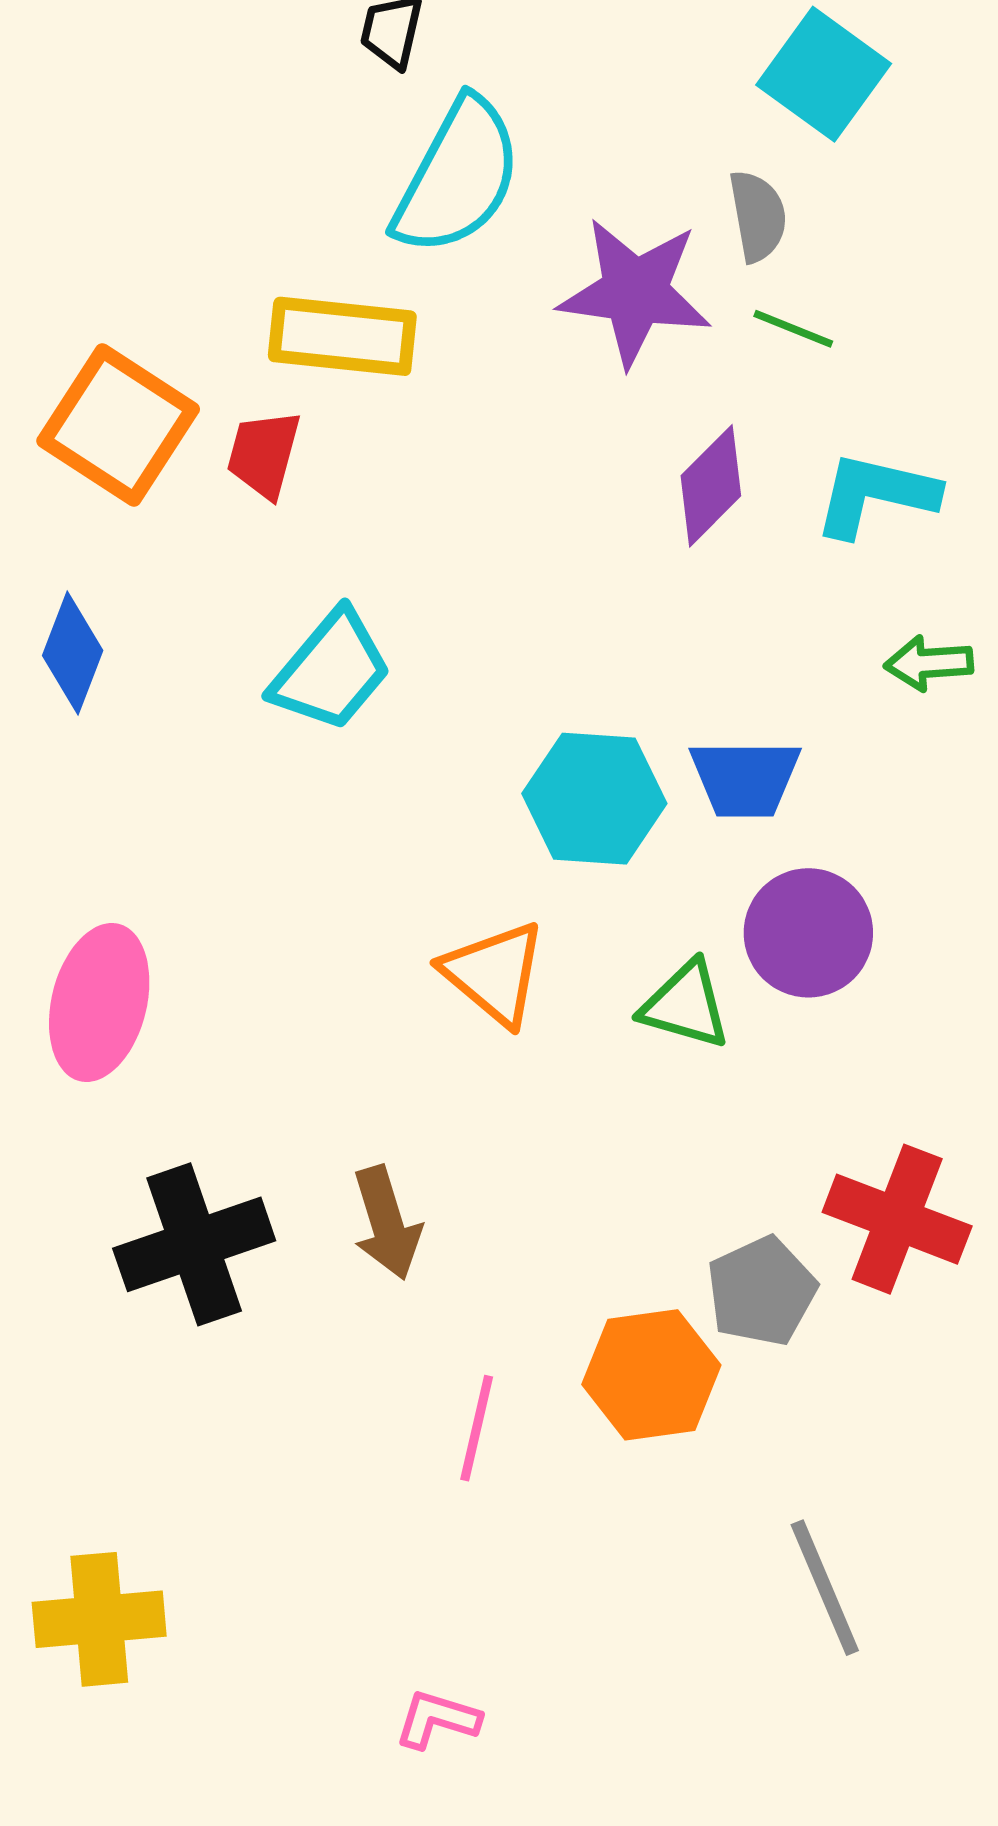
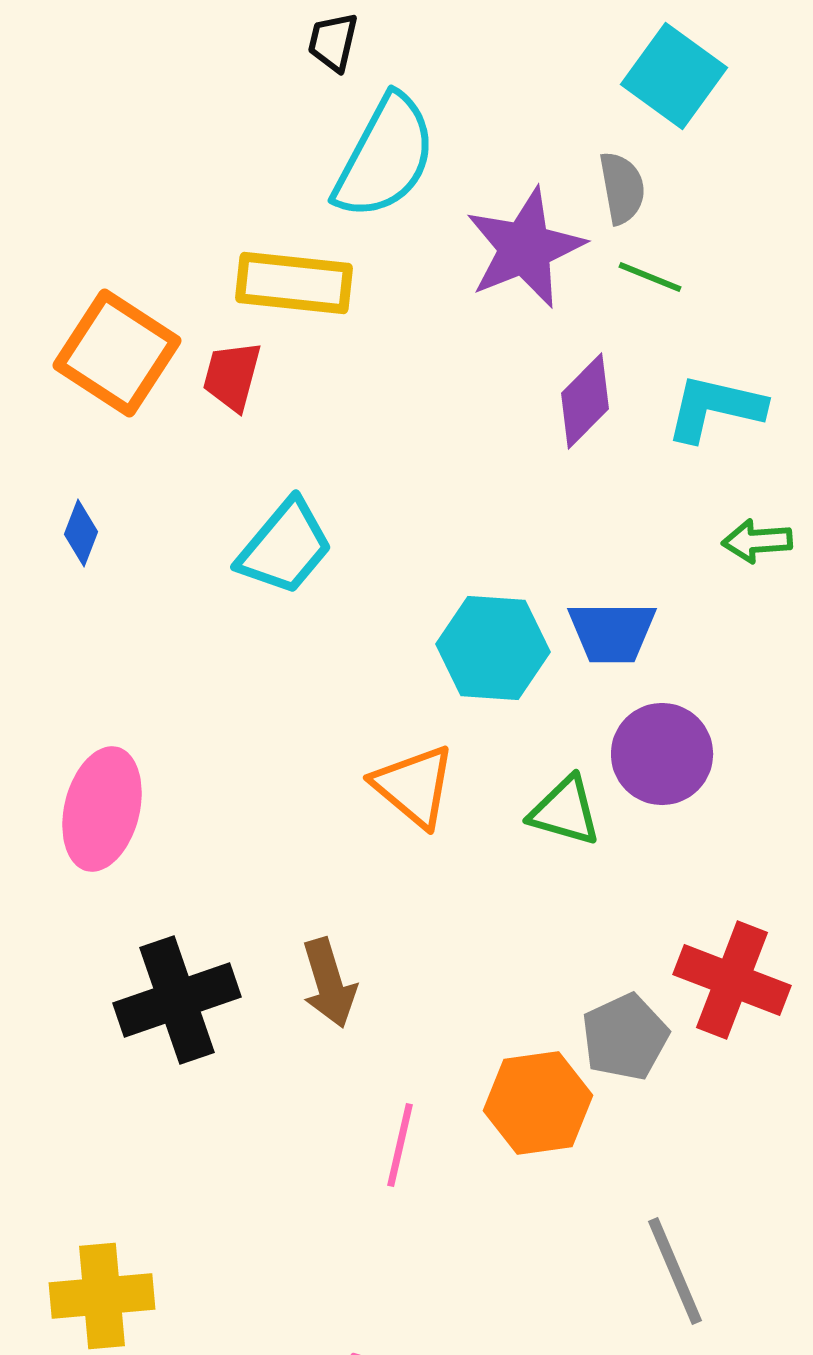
purple star: (635, 292) -> (525, 248), turned -30
blue diamond: (73, 653) -> (81, 533), size x0.7

